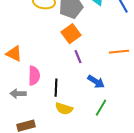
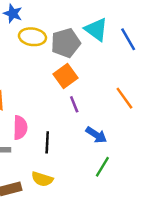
orange line: (119, 52) -> (124, 98), turned 60
yellow semicircle: (64, 109) -> (42, 179), moved

